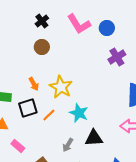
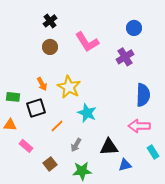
pink L-shape: (79, 24) -> (87, 42), moved
blue circle: (107, 28) -> (134, 28), moved
orange line: (49, 115) -> (57, 126), moved
black triangle: (94, 138) -> (109, 147), moved

